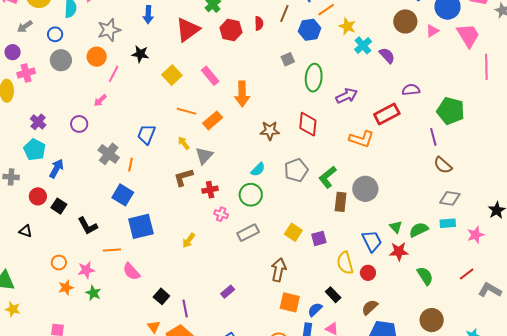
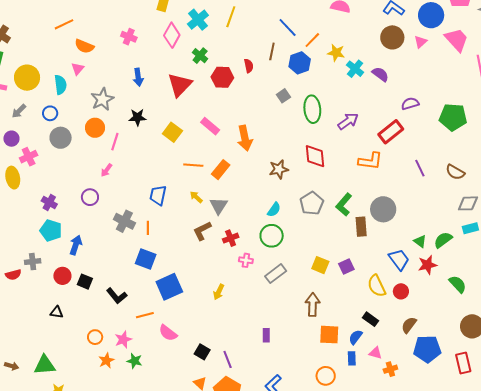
purple line: (433, 137) -> (420, 168), moved
purple rectangle: (228, 292) -> (266, 335), turned -40

